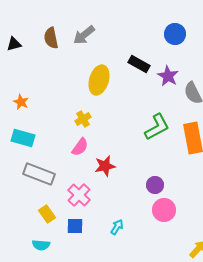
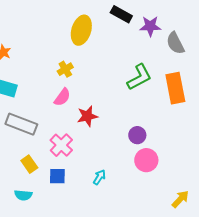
purple star: (168, 76) -> (150, 26), turned -30

